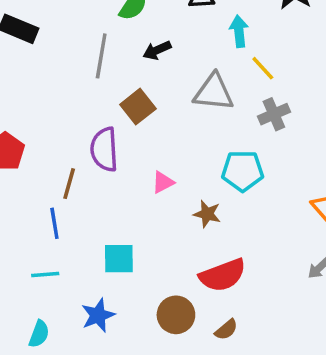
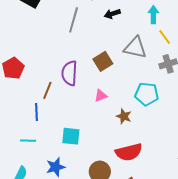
black arrow: (157, 50) -> (112, 14), moved
brown square: (138, 107) -> (103, 61), moved

